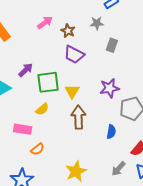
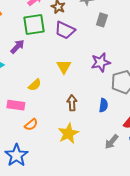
green square: (48, 82) -> (34, 25), moved
brown arrow: (78, 117) -> (72, 103), moved, size x0.7
yellow star: (76, 171) -> (68, 133), moved

